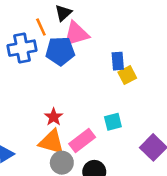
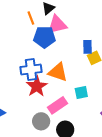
blue cross: (22, 48) -> (31, 70), moved
red star: (54, 117) -> (37, 86), size x1.5
orange triangle: (52, 142) -> (58, 72), moved

